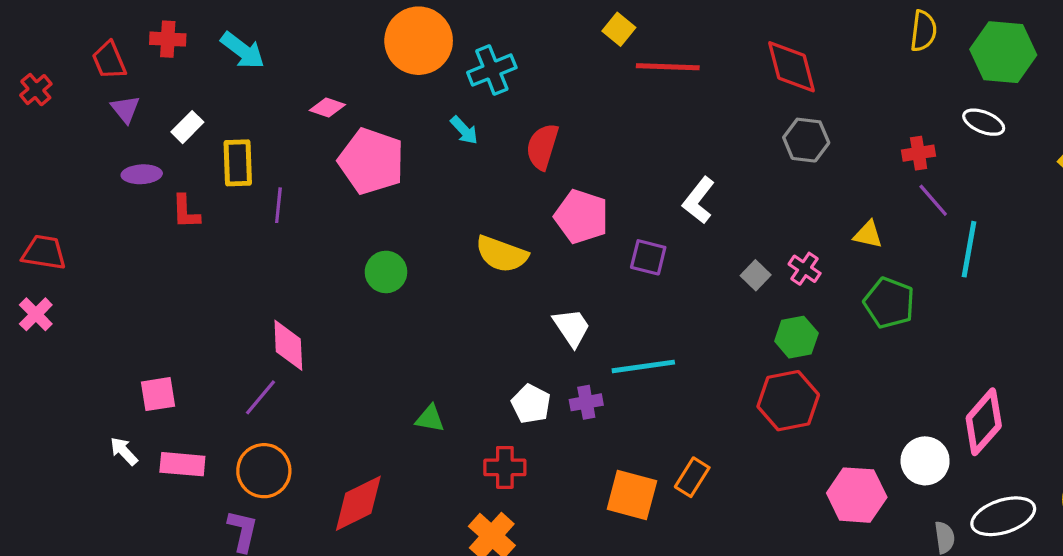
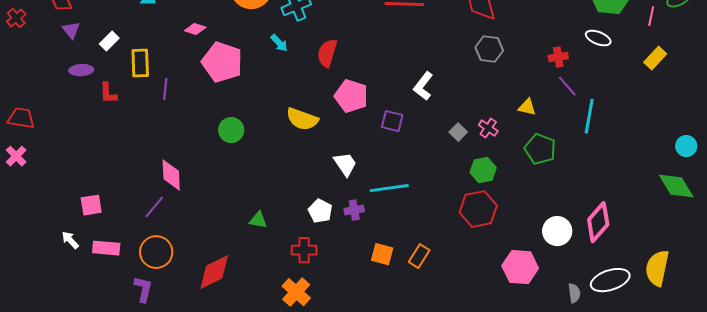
white circle: (925, 461) -> (557, 231), moved
orange square: (632, 495) -> (382, 254), moved, size x0.7

